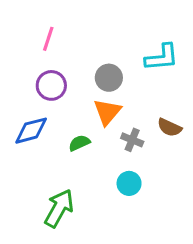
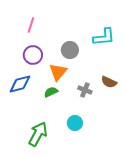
orange triangle: (107, 112) -> (58, 72), moved
cyan circle: (129, 183) -> (75, 123), moved

